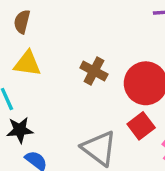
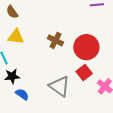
brown semicircle: (22, 22) -> (12, 12), turned -48

